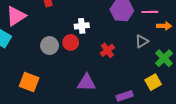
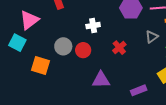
red circle: (71, 42) -> (83, 50), moved
orange square: (29, 82) -> (41, 66), moved

